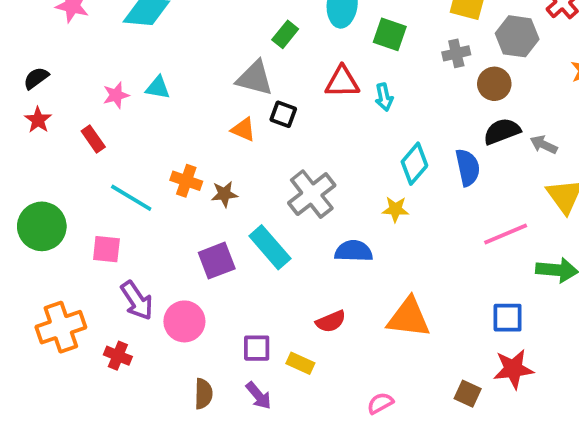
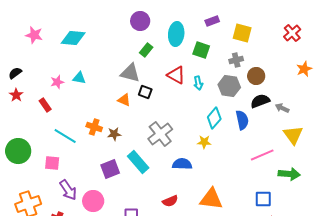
gray hexagon: (517, 36) -> (229, 86), moved
red triangle: (342, 82) -> (176, 75), turned 30

